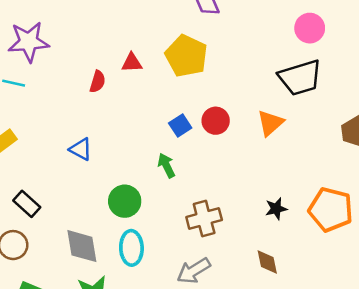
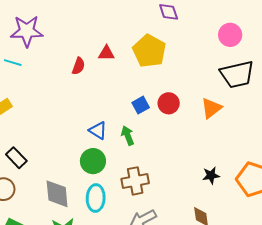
pink circle: (310, 28) -> (230, 35), moved
blue triangle: (81, 149) -> (98, 130), moved
brown cross: (204, 219) -> (135, 181), moved

